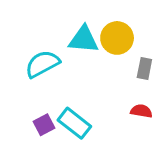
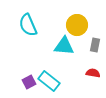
cyan triangle: (84, 39) -> (64, 46), moved
cyan semicircle: (42, 64) -> (28, 25), moved, turned -85

